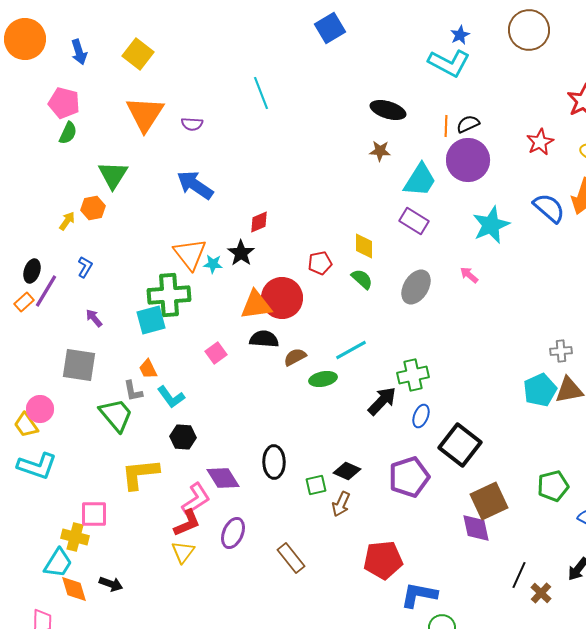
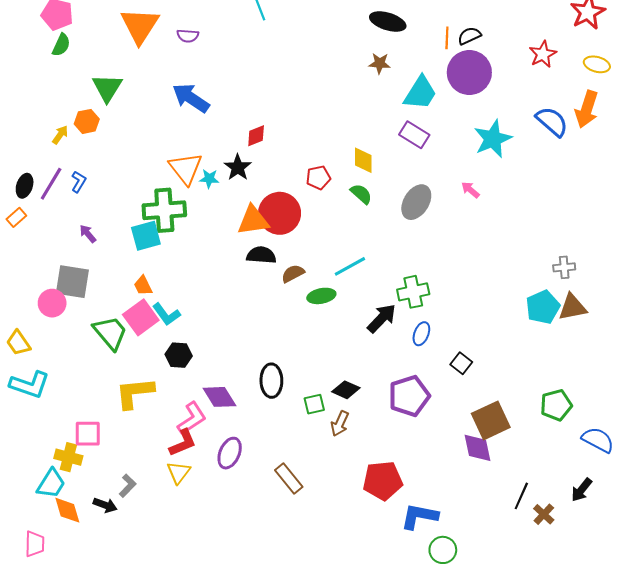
purple line: (46, 291) -> (51, 184), moved
pink square: (216, 353) -> (141, 317), moved, size x1.6
gray L-shape: (133, 391) -> (128, 486), moved, turned -125
pink circle: (40, 409) -> (52, 303), moved
black square: (460, 445) -> (461, 363), size x0.5

